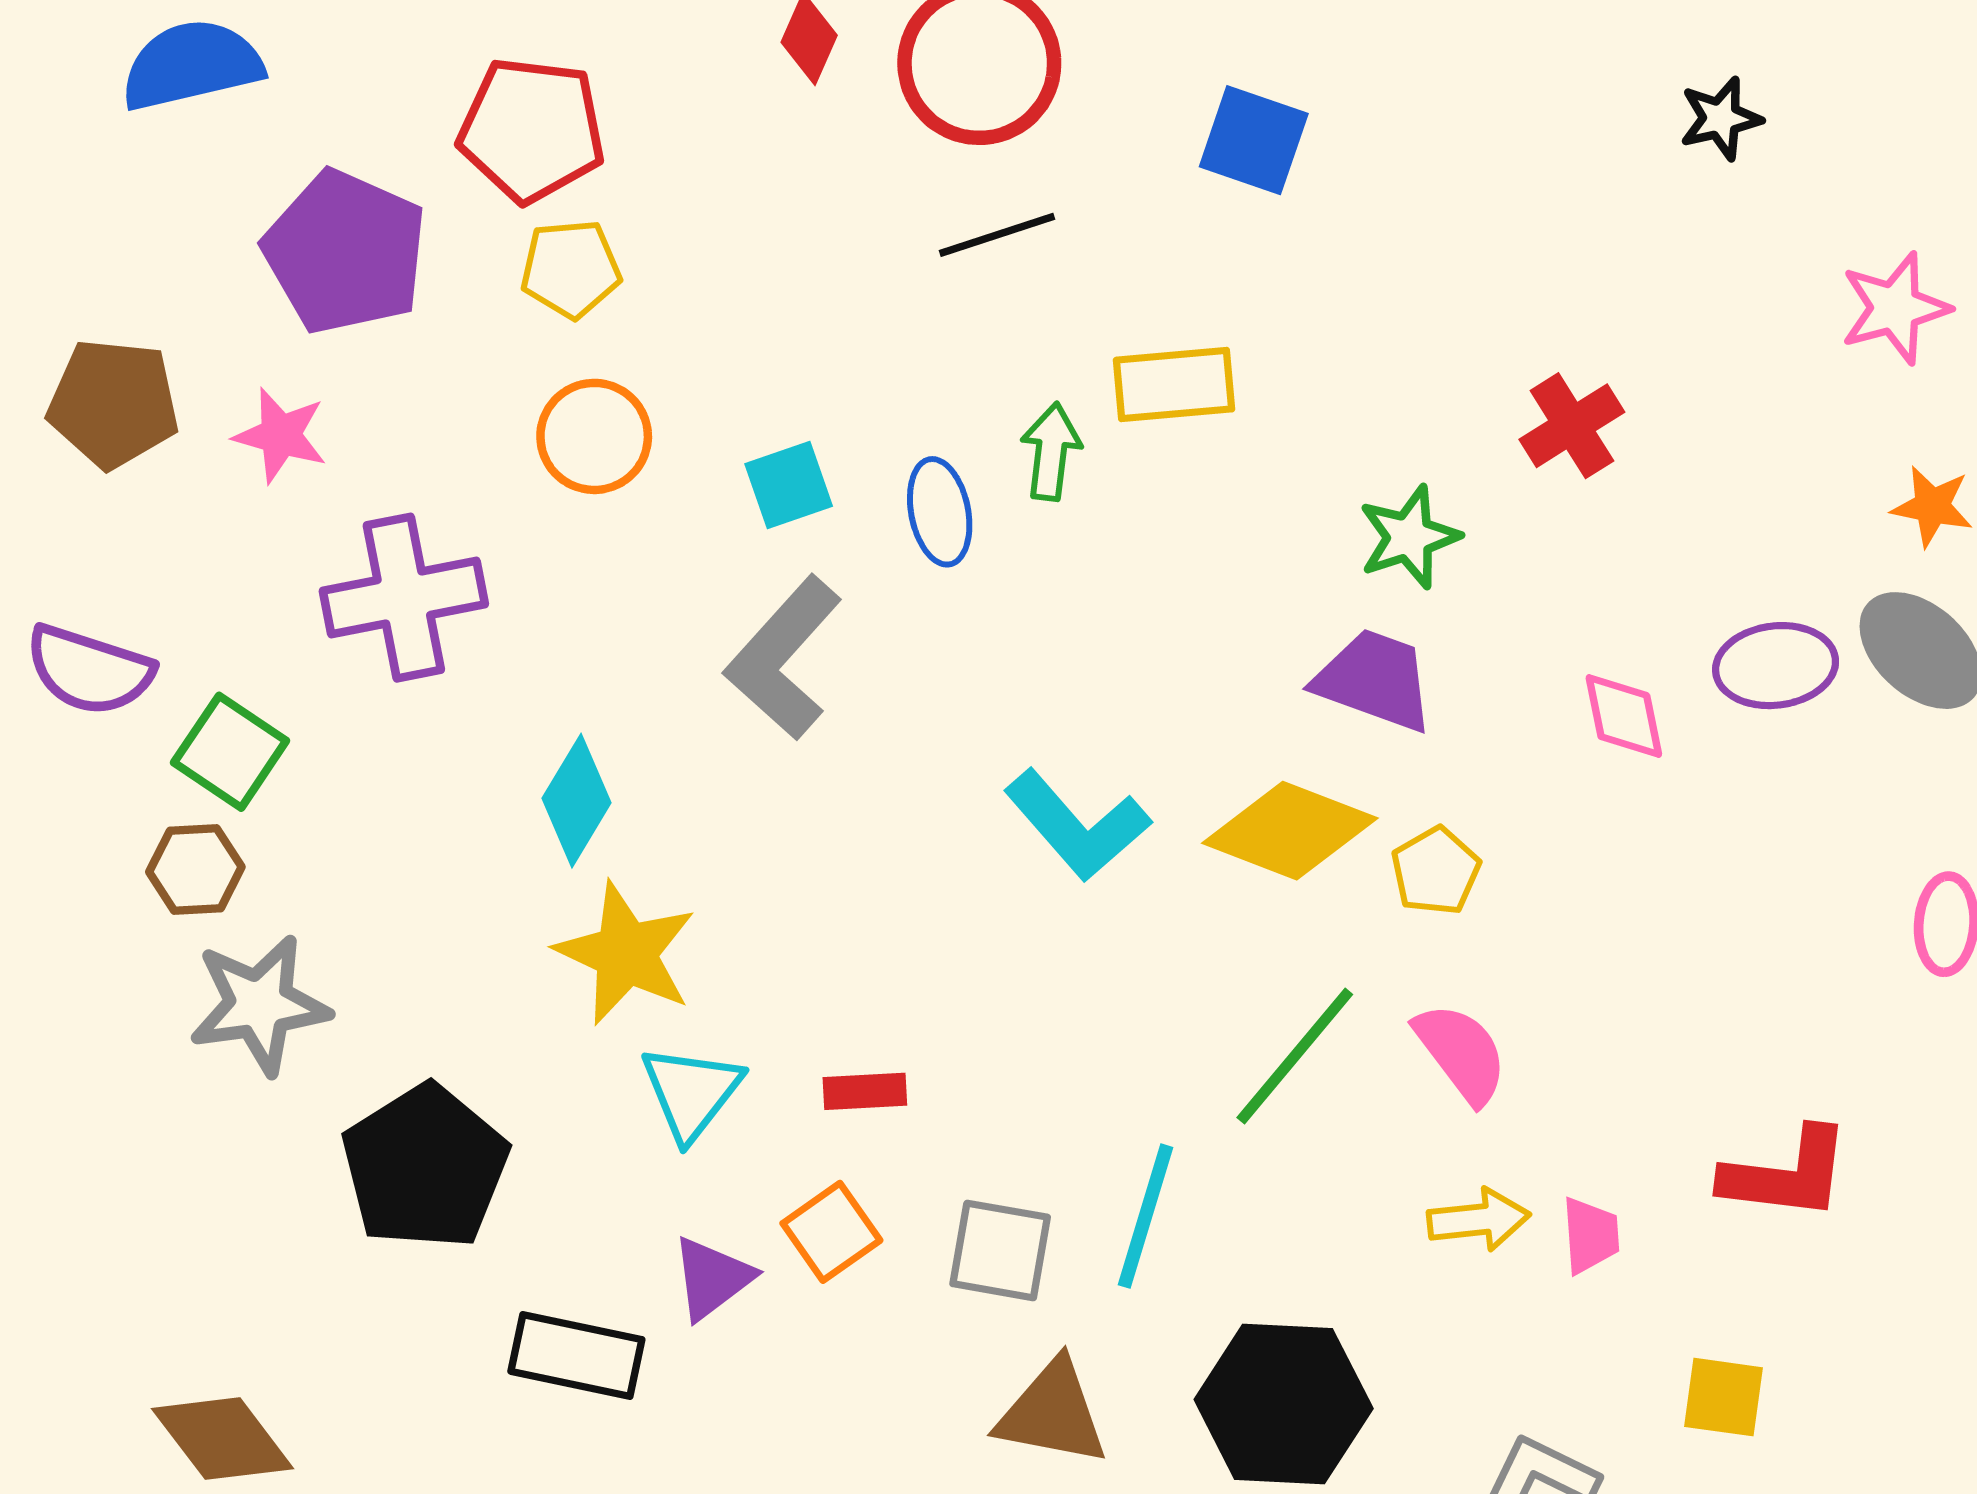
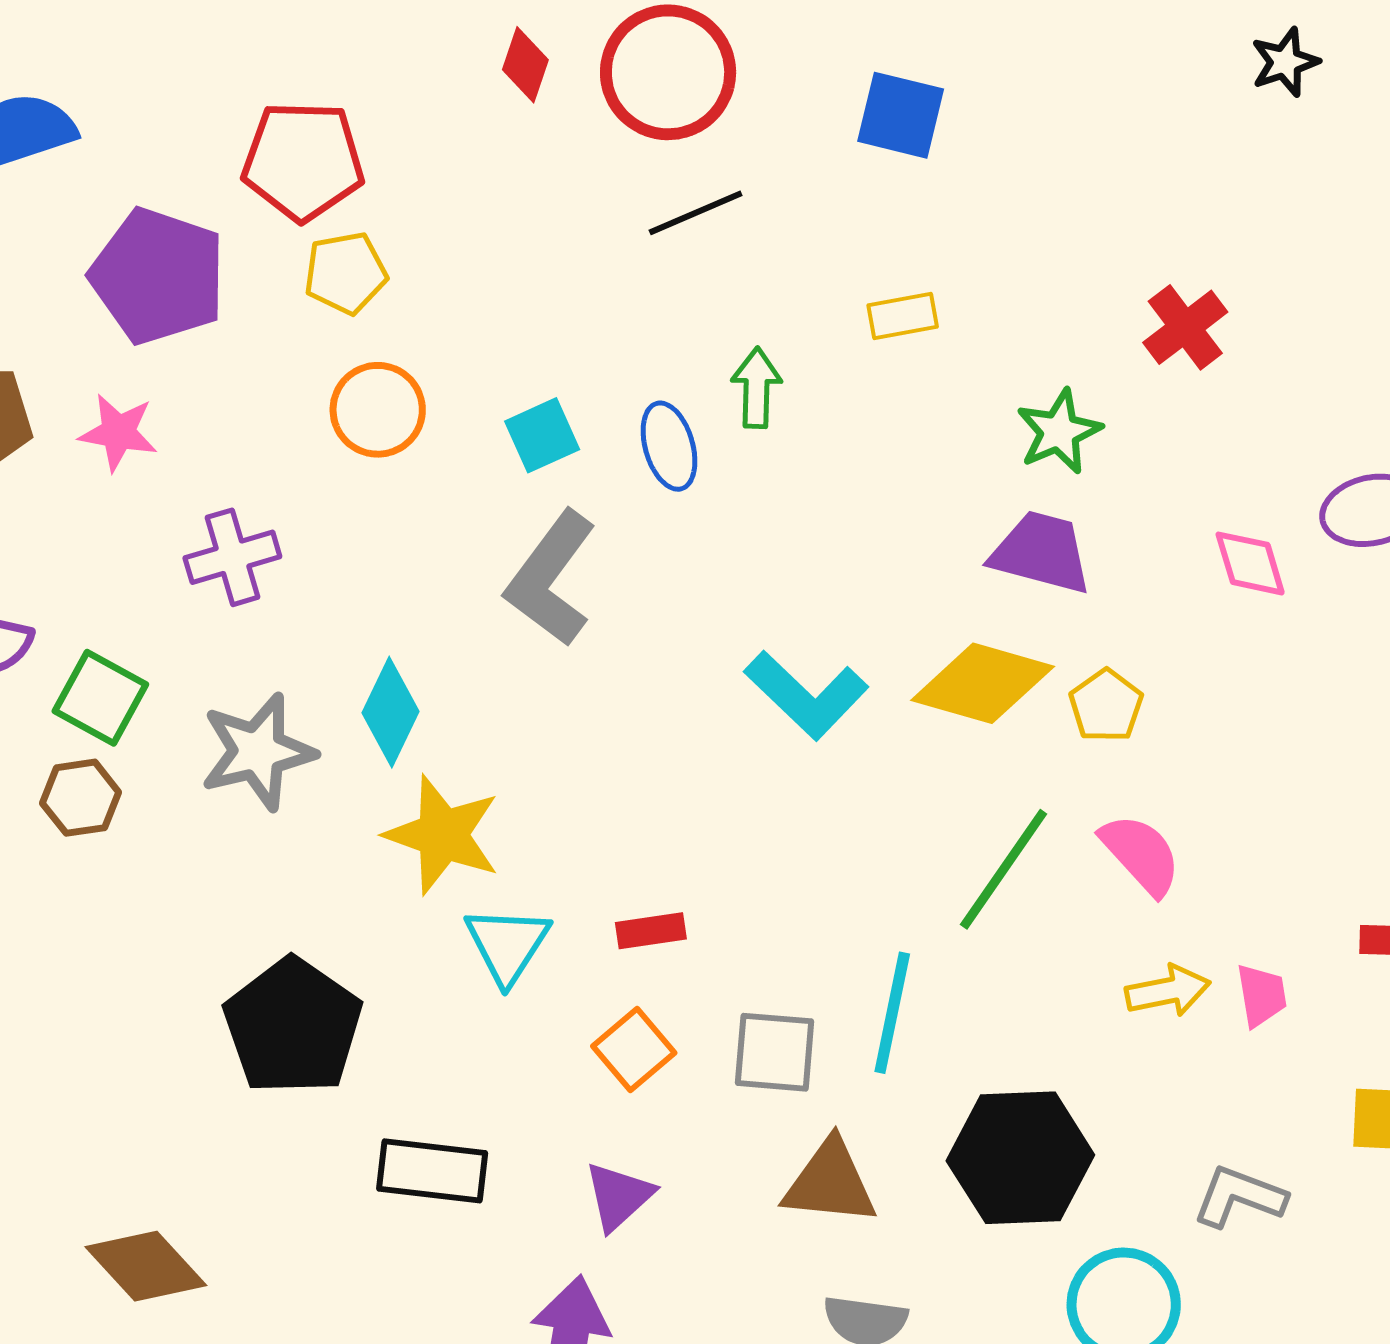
yellow rectangle: (1174, 385) -> (903, 316), moved, size x0.7
purple cross: (404, 598) -> (232, 557), size x0.7
gray star: (259, 1005) -> (258, 752), moved
purple triangle: (712, 1278) -> (619, 1196), moved

